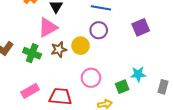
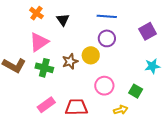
pink triangle: (48, 27) -> (39, 42), moved
cyan star: (138, 74) -> (152, 66), moved
green square: (122, 87) -> (136, 91), turned -32

